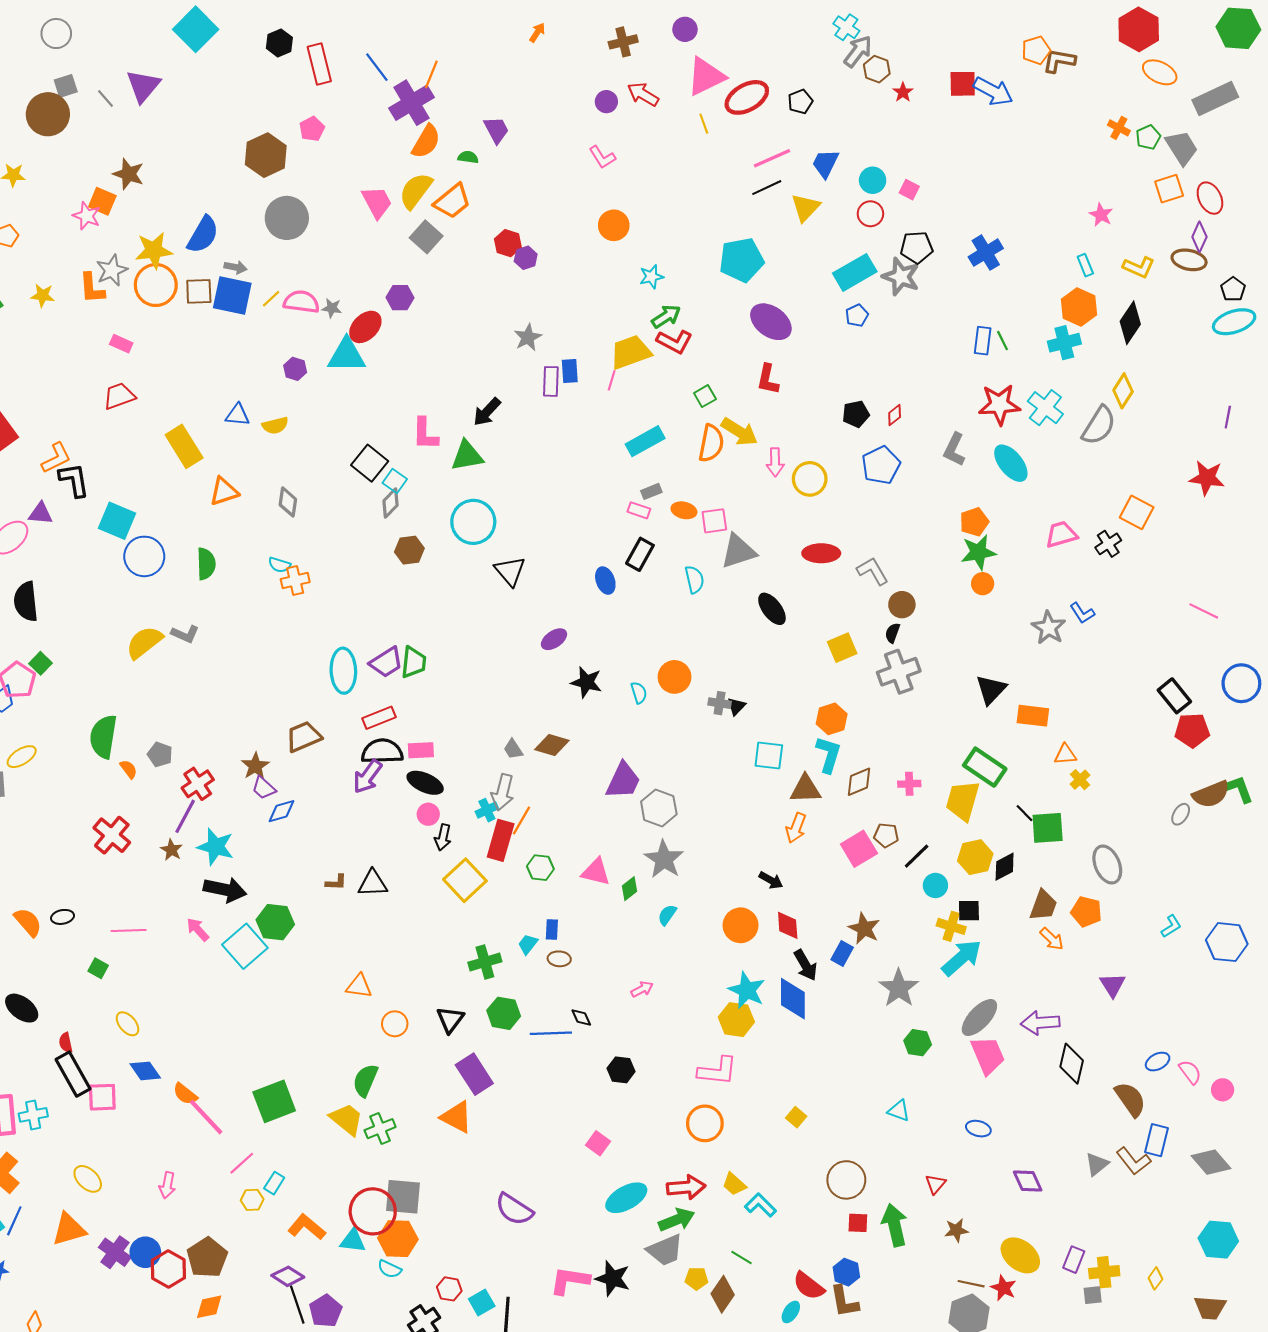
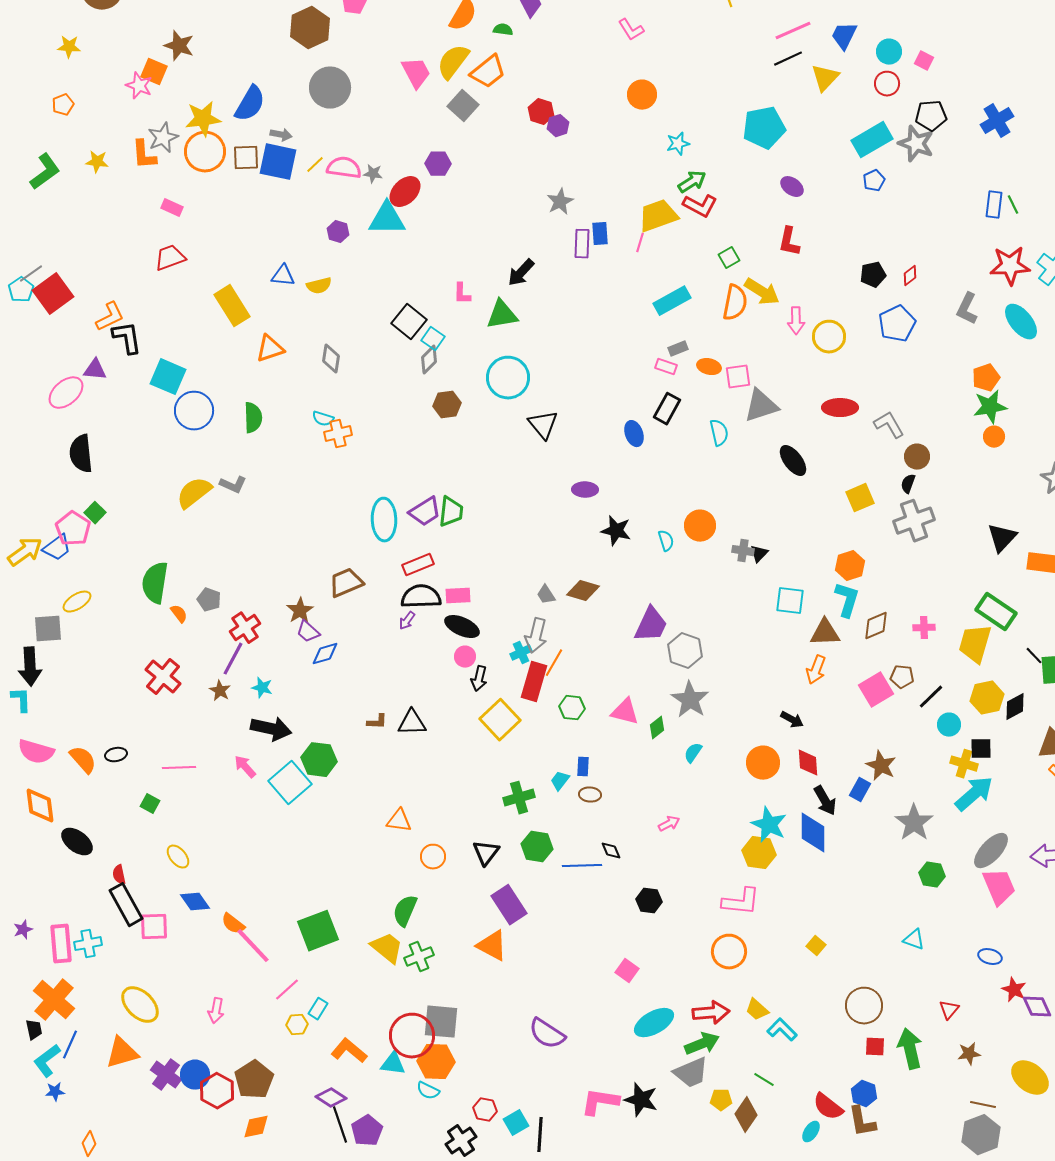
purple ellipse: (771, 322) -> (792, 187), size x0.6
pink L-shape: (425, 434) -> (462, 294), size x0.7
purple ellipse: (554, 639) -> (585, 490), turned 35
purple arrow: (367, 776) -> (407, 621), size x0.6
cyan star: (216, 847) -> (262, 688), size x0.6
yellow ellipse: (88, 1179) -> (140, 1005), size x1.4
red star: (1004, 1288) -> (1014, 990), moved

